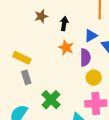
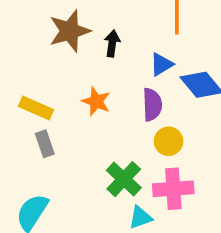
brown star: (41, 16) -> (70, 31), size x1.6
orange star: (66, 48) -> (96, 101), moved
green cross: (51, 100) -> (124, 179), moved

